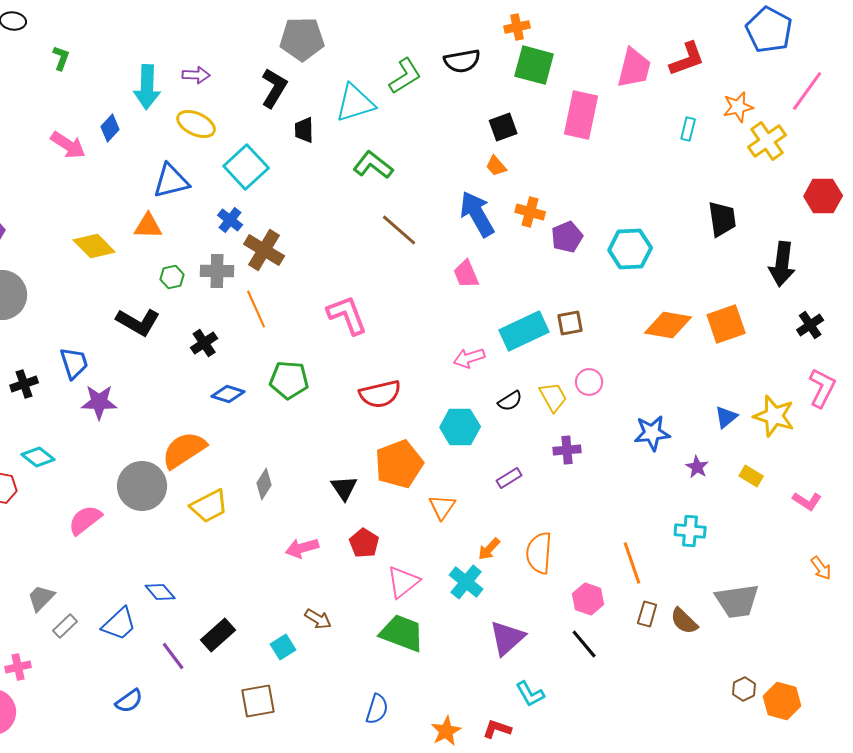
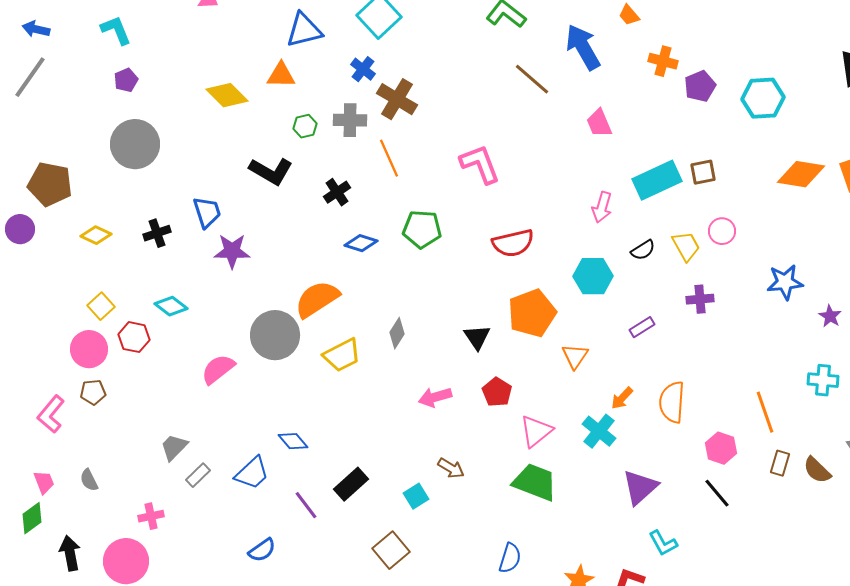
blue arrow: (477, 214) -> (583, 47), moved
pink arrow: (469, 358) -> (602, 207), turned -56
brown square: (258, 701) -> (391, 550), turned -30

